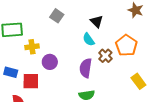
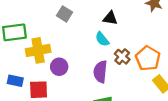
black triangle: (97, 22) -> (110, 18), turned -32
orange pentagon: (126, 45) -> (148, 58), moved
yellow cross: (32, 47) -> (38, 50), size x1.5

